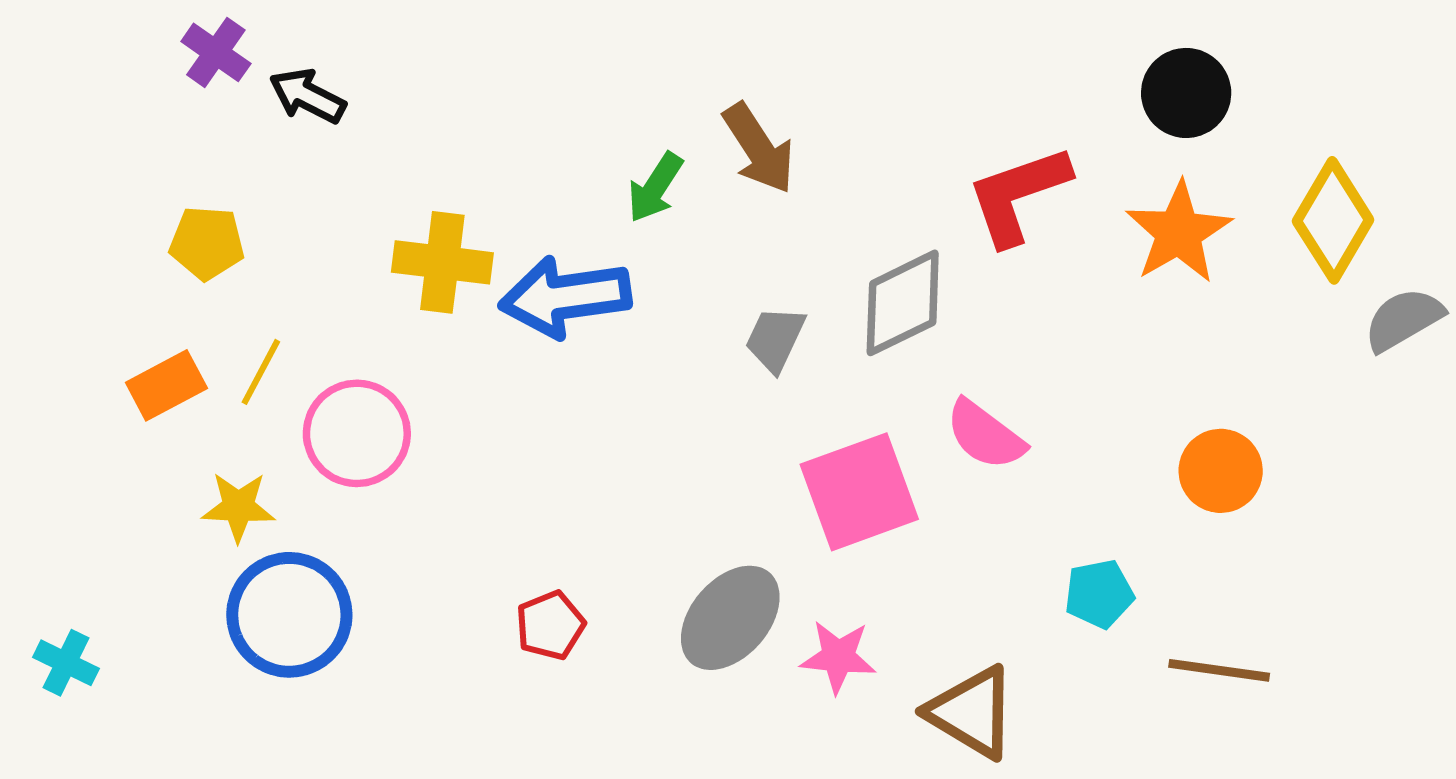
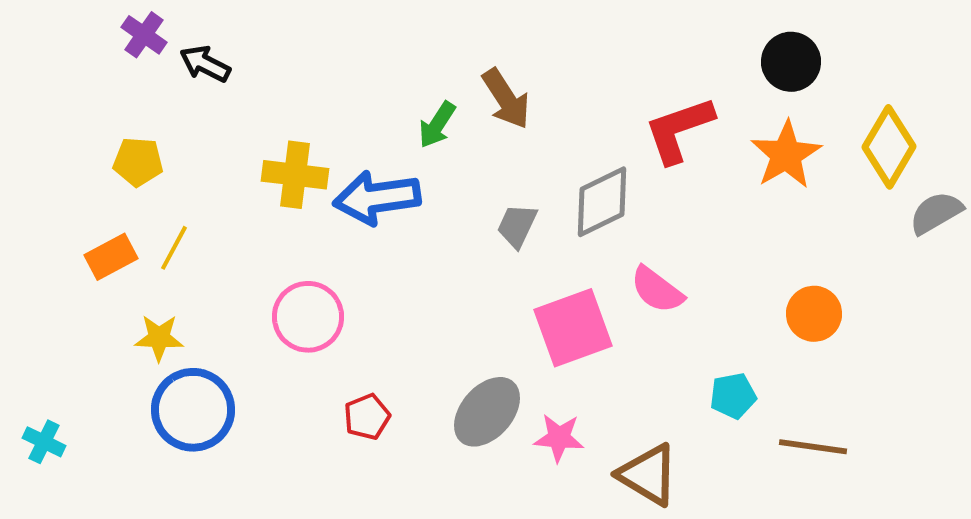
pink circle: (357, 433) -> (308, 317), moved

